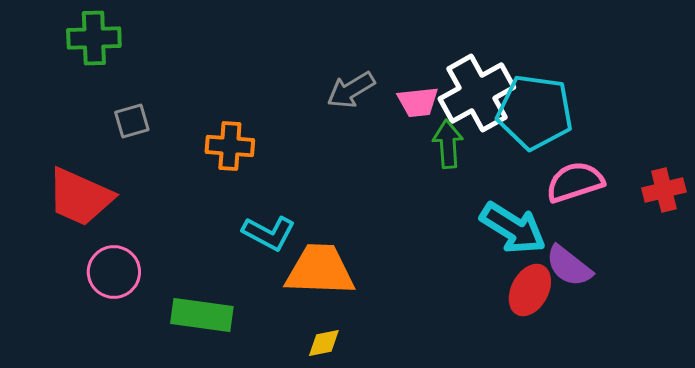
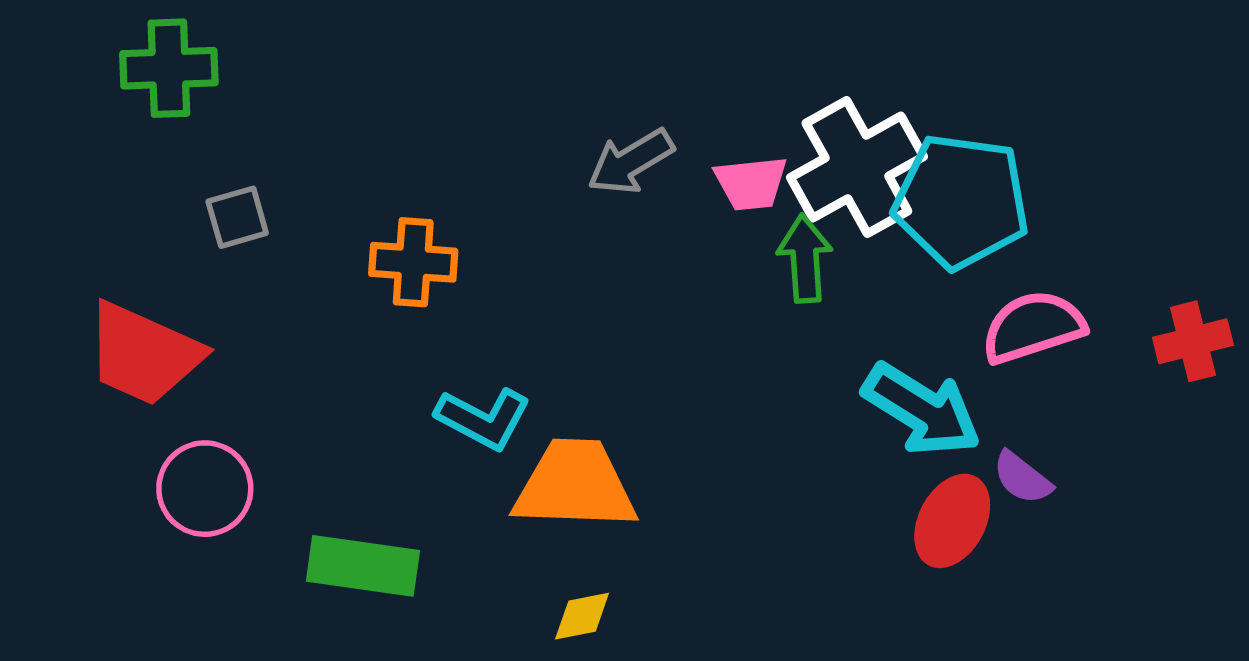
purple semicircle: (569, 266) -> (1022, 478), size x0.7

